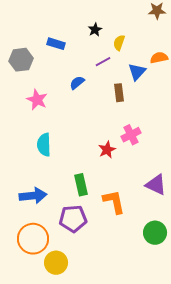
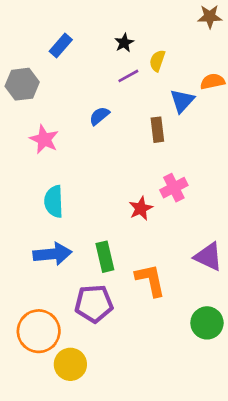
blue rectangle: (56, 44) -> (61, 46), moved, turned -66
purple line: (103, 62) -> (128, 76), moved
blue arrow: (33, 196) -> (52, 254), moved

